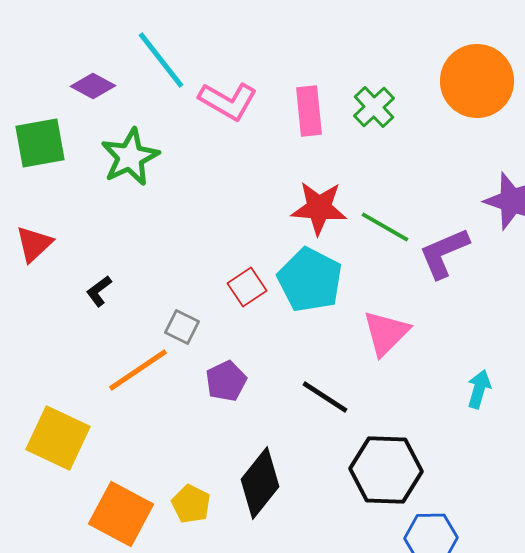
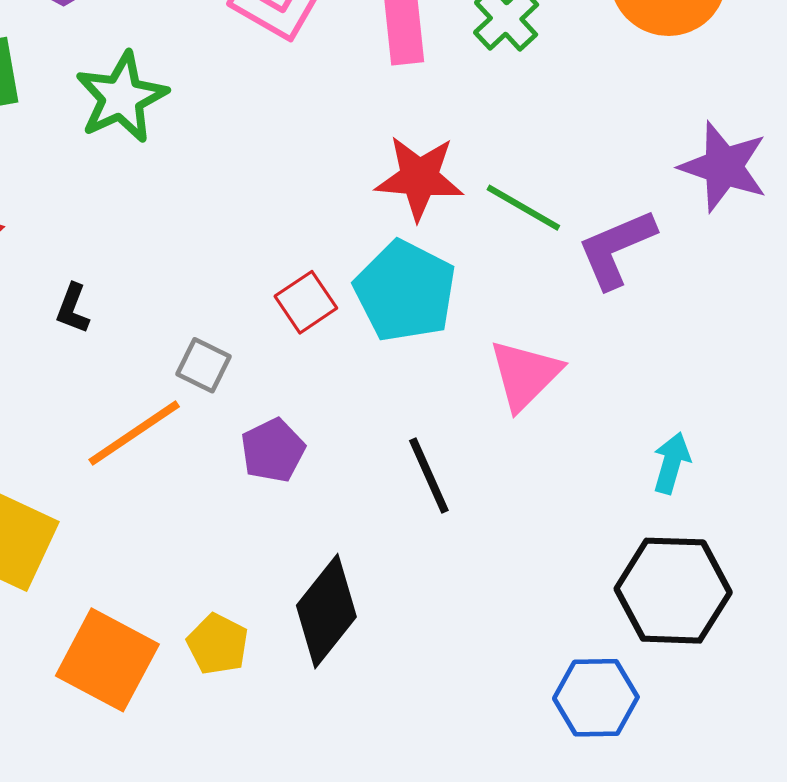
black L-shape: (99, 291) -> (73, 309), turned -32
black line: (325, 397) -> (429, 476), turned 33
black hexagon: (386, 470) -> (673, 591), moved

